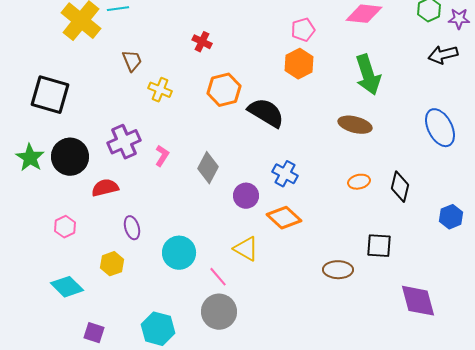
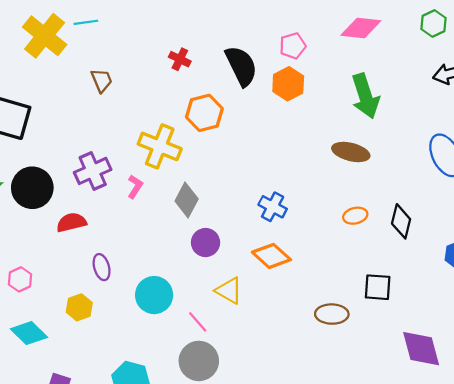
yellow cross: (160, 90) -> (160, 146), moved, size x1.6
black semicircle: (266, 113) -> (241, 66), moved, turned 33
purple circle: (246, 196) -> (206, 243), moved
pink hexagon: (65, 227) -> (20, 279), moved

